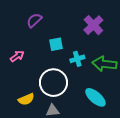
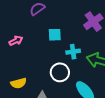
white circle: (53, 83) -> (60, 72), moved, size x0.7

